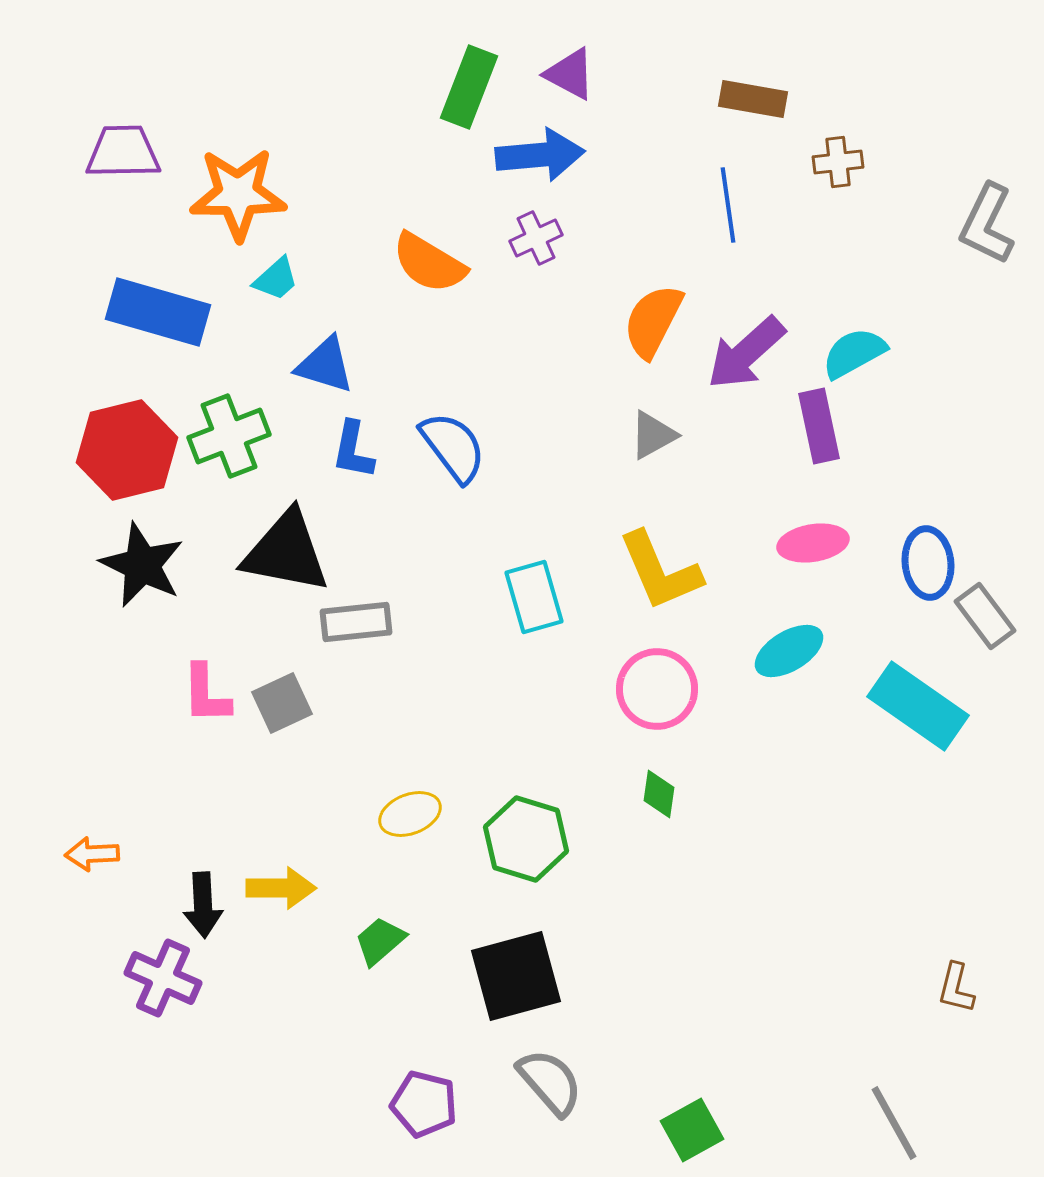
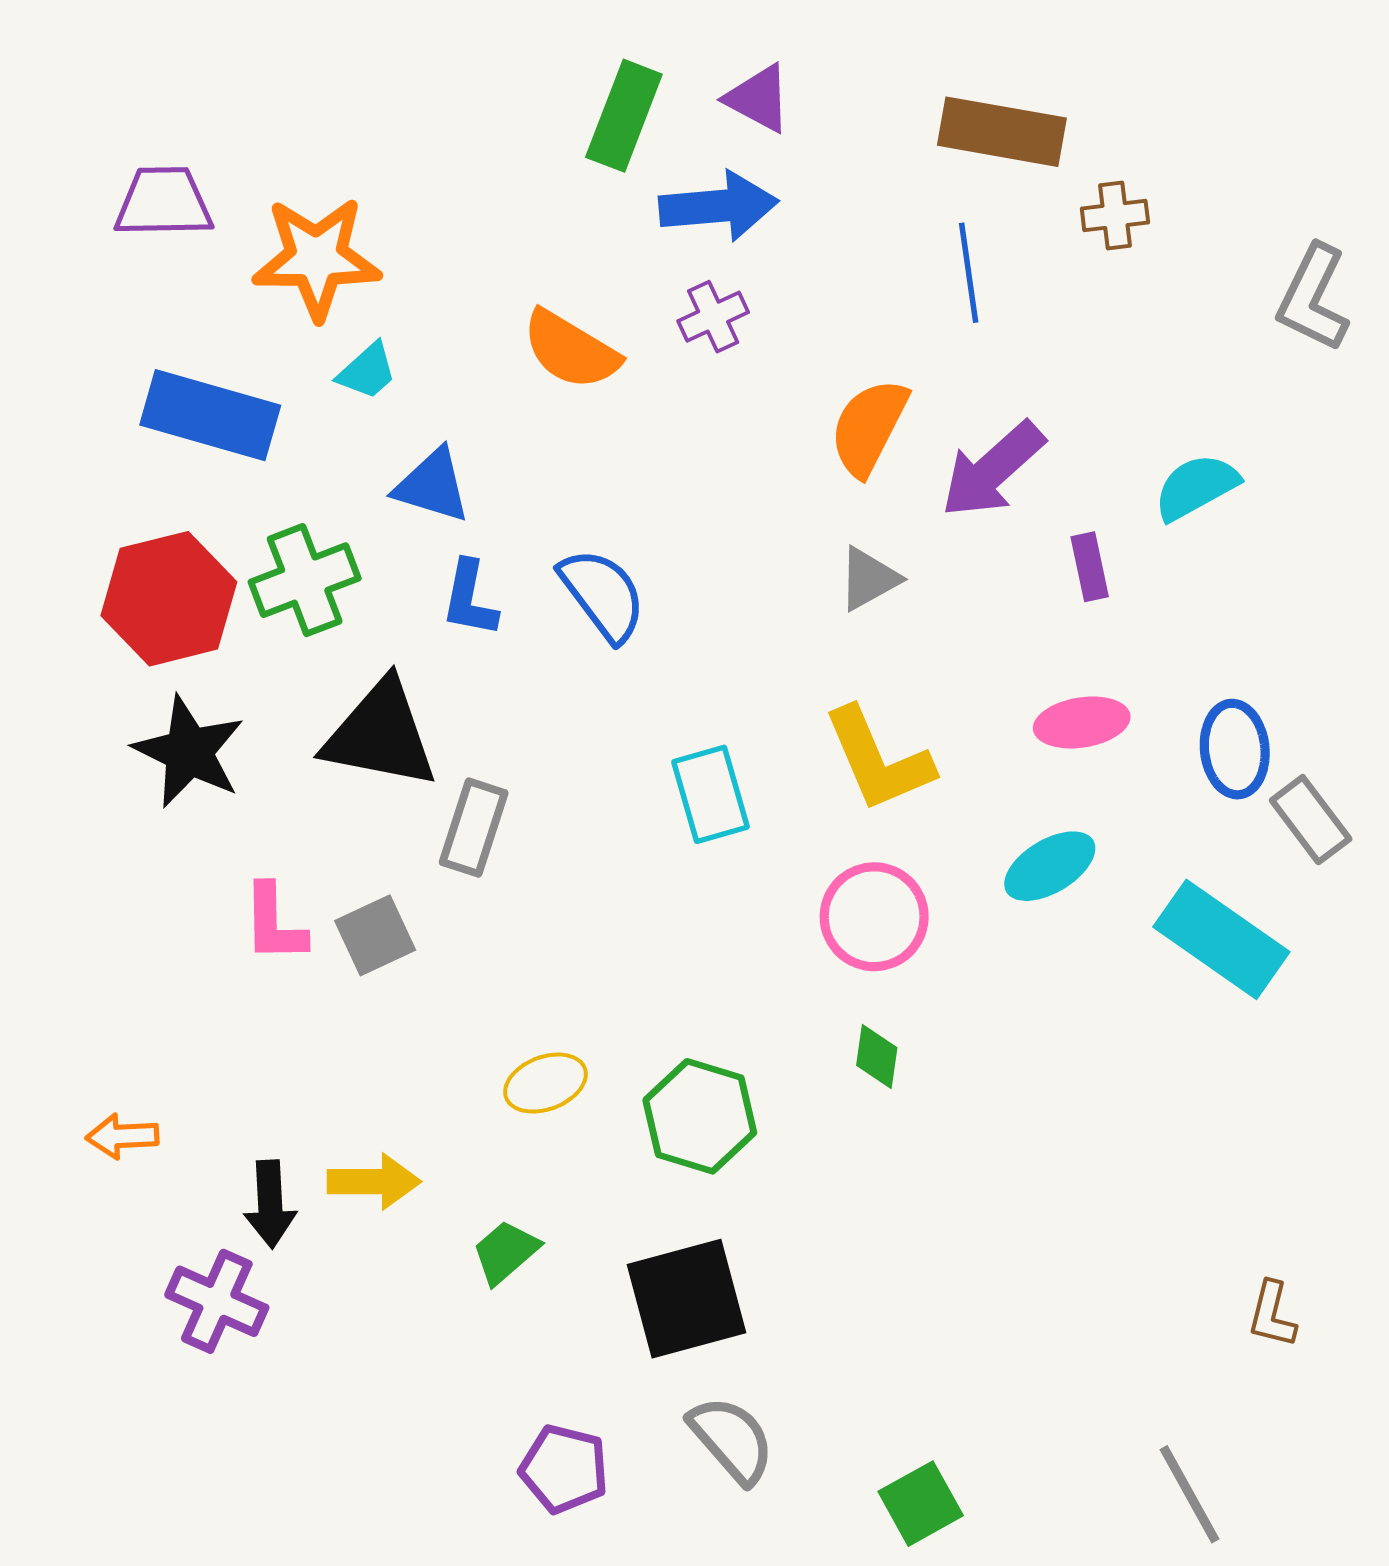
brown rectangle: (753, 99) -> (1002, 132), size x1.4
cyan semicircle: (854, 353) -> (1196, 487), moved
purple rectangle: (819, 426) -> (1090, 567), size x0.7
gray rectangle: (356, 622) -> (474, 828), turned -66

